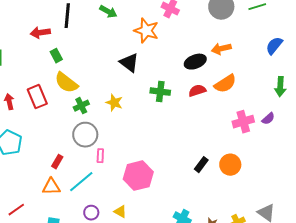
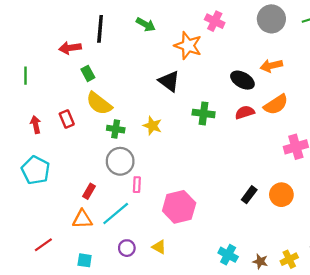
black ellipse: (195, 62) -> (242, 80), turned 50
red rectangle: (37, 97) -> (67, 119), size x0.7
green cross: (81, 106) -> (116, 129), turned 35

